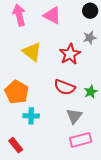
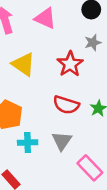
gray triangle: (74, 116) -> (62, 141), moved
pink rectangle: (81, 140) -> (90, 168), turned 65

